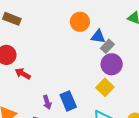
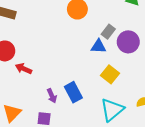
blue triangle: (98, 36) -> (98, 46), moved
purple circle: (112, 64) -> (128, 42), moved

